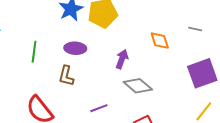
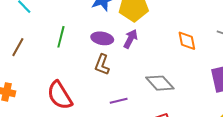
purple arrow: (122, 59) -> (130, 39), moved
brown L-shape: (66, 76) -> (102, 65), moved

